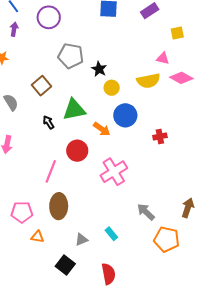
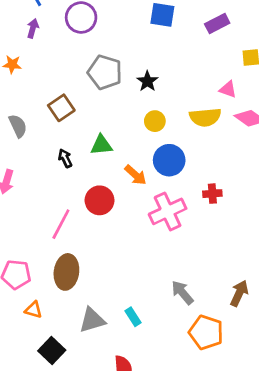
black star: (99, 69) -> (147, 81), moved
green triangle: (74, 110) -> (101, 145), size x0.7
pink cross: (114, 172) -> (168, 211), moved
gray triangle: (82, 240) -> (92, 320), size x1.5
black square: (65, 265) -> (52, 351), moved

